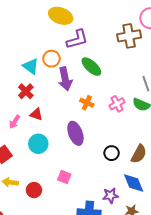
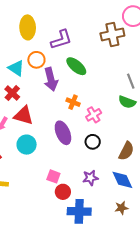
yellow ellipse: (61, 16) -> (28, 27), moved, turned 70
pink cross: (117, 104) -> (94, 115), moved
red triangle: (36, 114) -> (24, 115), size x1.5
black circle: (112, 153) -> (93, 142), moved
red circle: (34, 190) -> (63, 192), moved
purple star: (111, 196) -> (90, 178), moved

